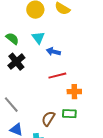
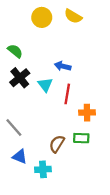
cyan triangle: (38, 38) -> (45, 85), moved
red line: (57, 76) -> (67, 94), turned -66

